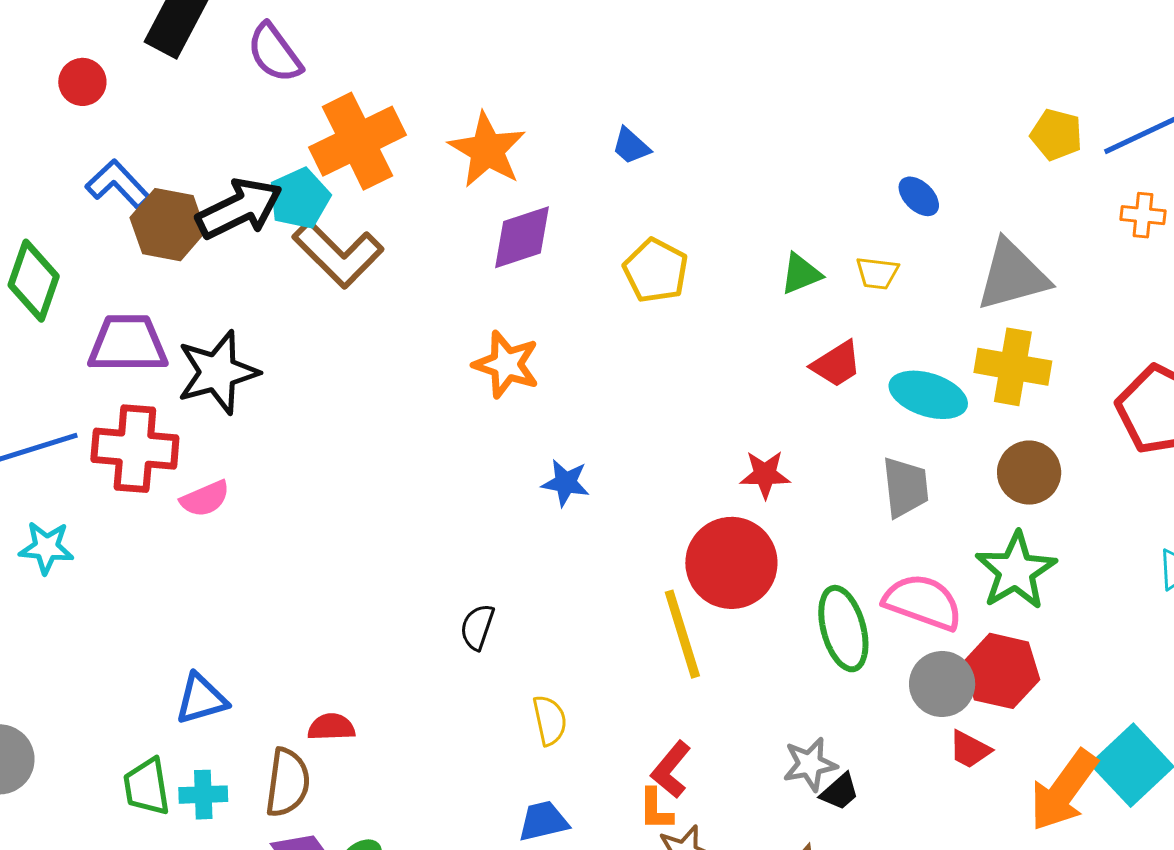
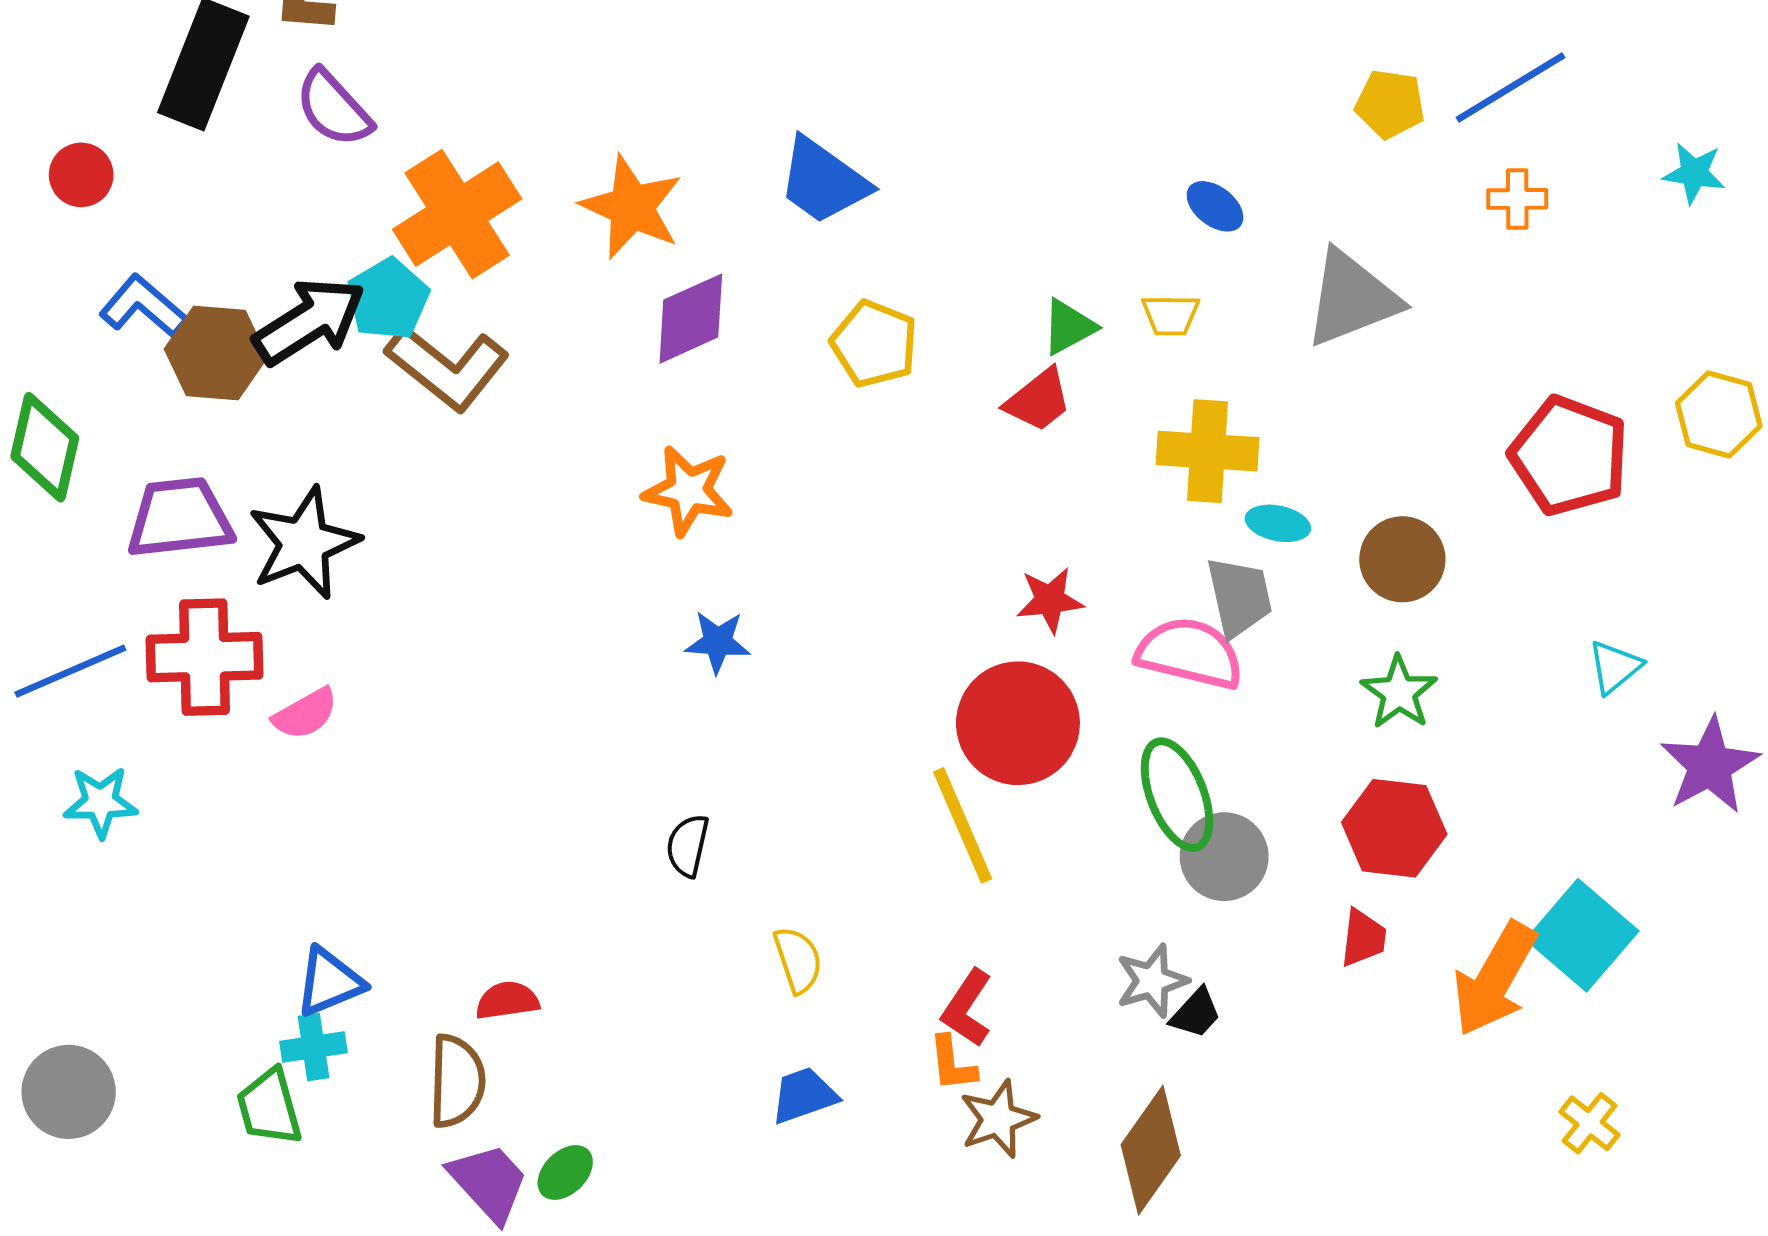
blue trapezoid: (631, 146) -> (823, 181), size x1.8
red trapezoid: (836, 364) -> (1038, 400), moved
yellow cross: (1013, 367) -> (1208, 451), moved
cyan ellipse: (928, 395) -> (1278, 523), moved, size x0.6
blue star: (566, 483) -> (718, 642), moved
green star: (1016, 571) -> (1399, 692), size x0.7
pink semicircle: (923, 602) -> (1190, 653), moved
gray circle: (942, 684) -> (1224, 857), moved
red trapezoid: (970, 750) -> (1363, 938), turned -105
cyan cross: (203, 795) -> (313, 1047), moved

